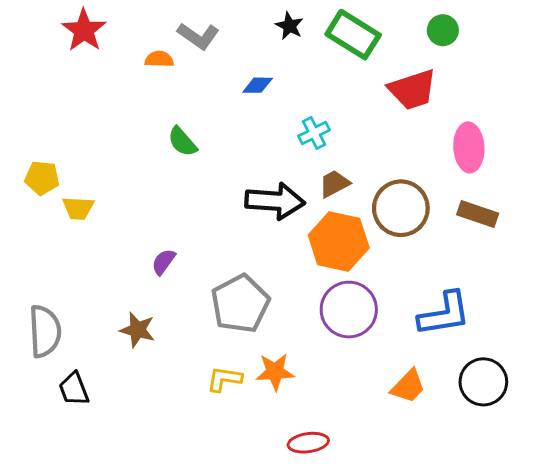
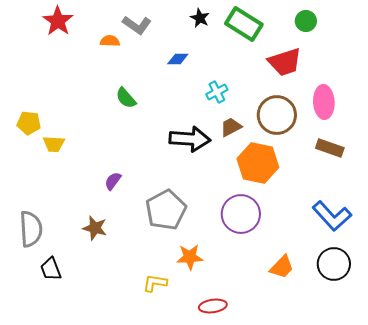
brown circle: (401, 208) -> (277, 115), moved
orange hexagon: (339, 242) -> (258, 163), moved
blue L-shape: (444, 314) -> (332, 216), moved, turned 57
yellow L-shape: (224, 379) -> (155, 283), moved

